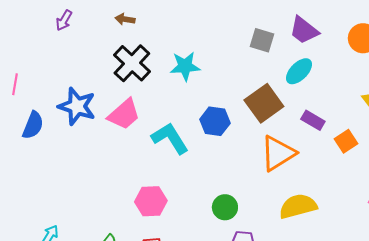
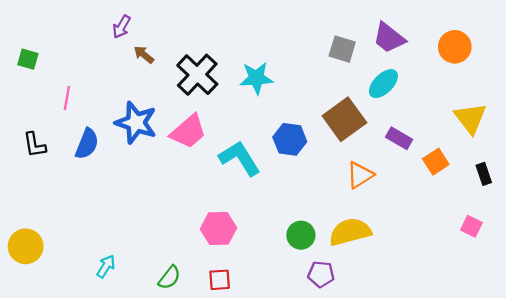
brown arrow: (125, 19) -> (144, 55), moved, turned 30
orange triangle: (278, 153) -> (360, 175), size x0.7
yellow semicircle: (298, 206) -> (350, 232), moved

